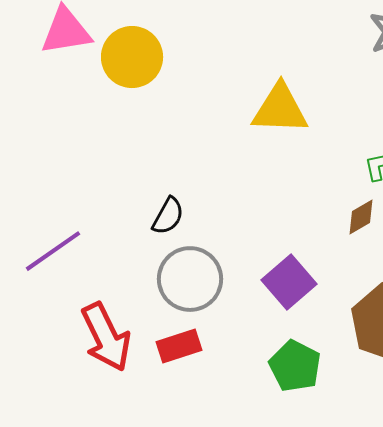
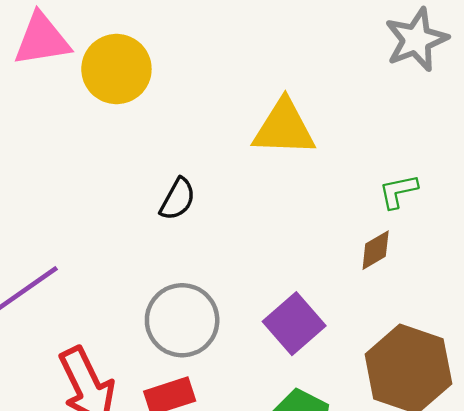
black semicircle: (168, 216) -> (178, 199), moved

